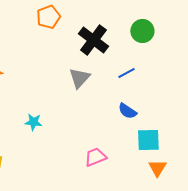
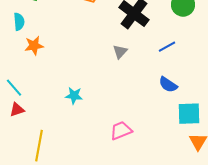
gray triangle: (79, 78) -> (120, 52), size x0.7
pink trapezoid: (95, 157) -> (121, 131), moved

